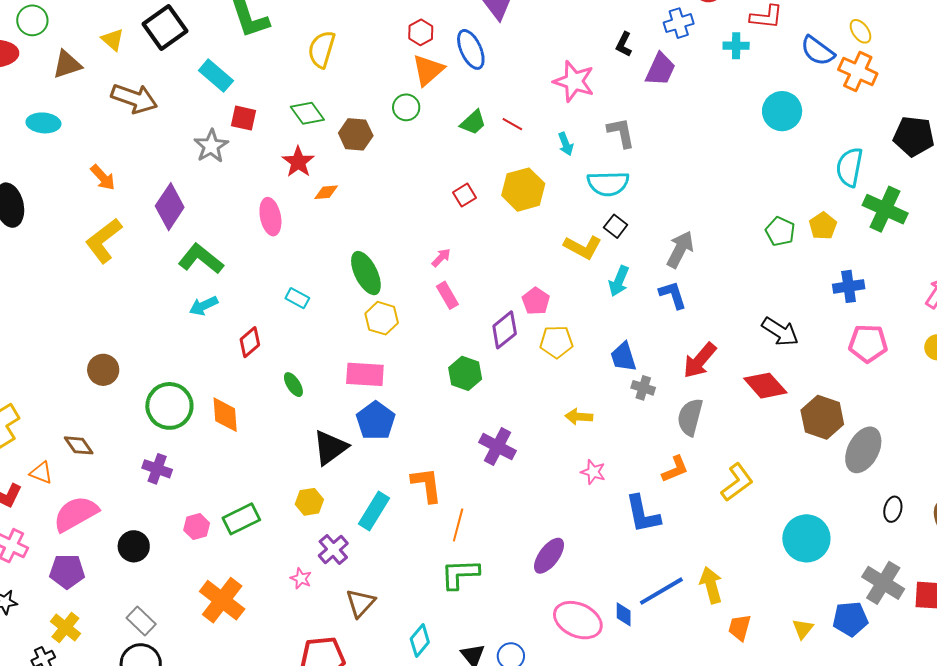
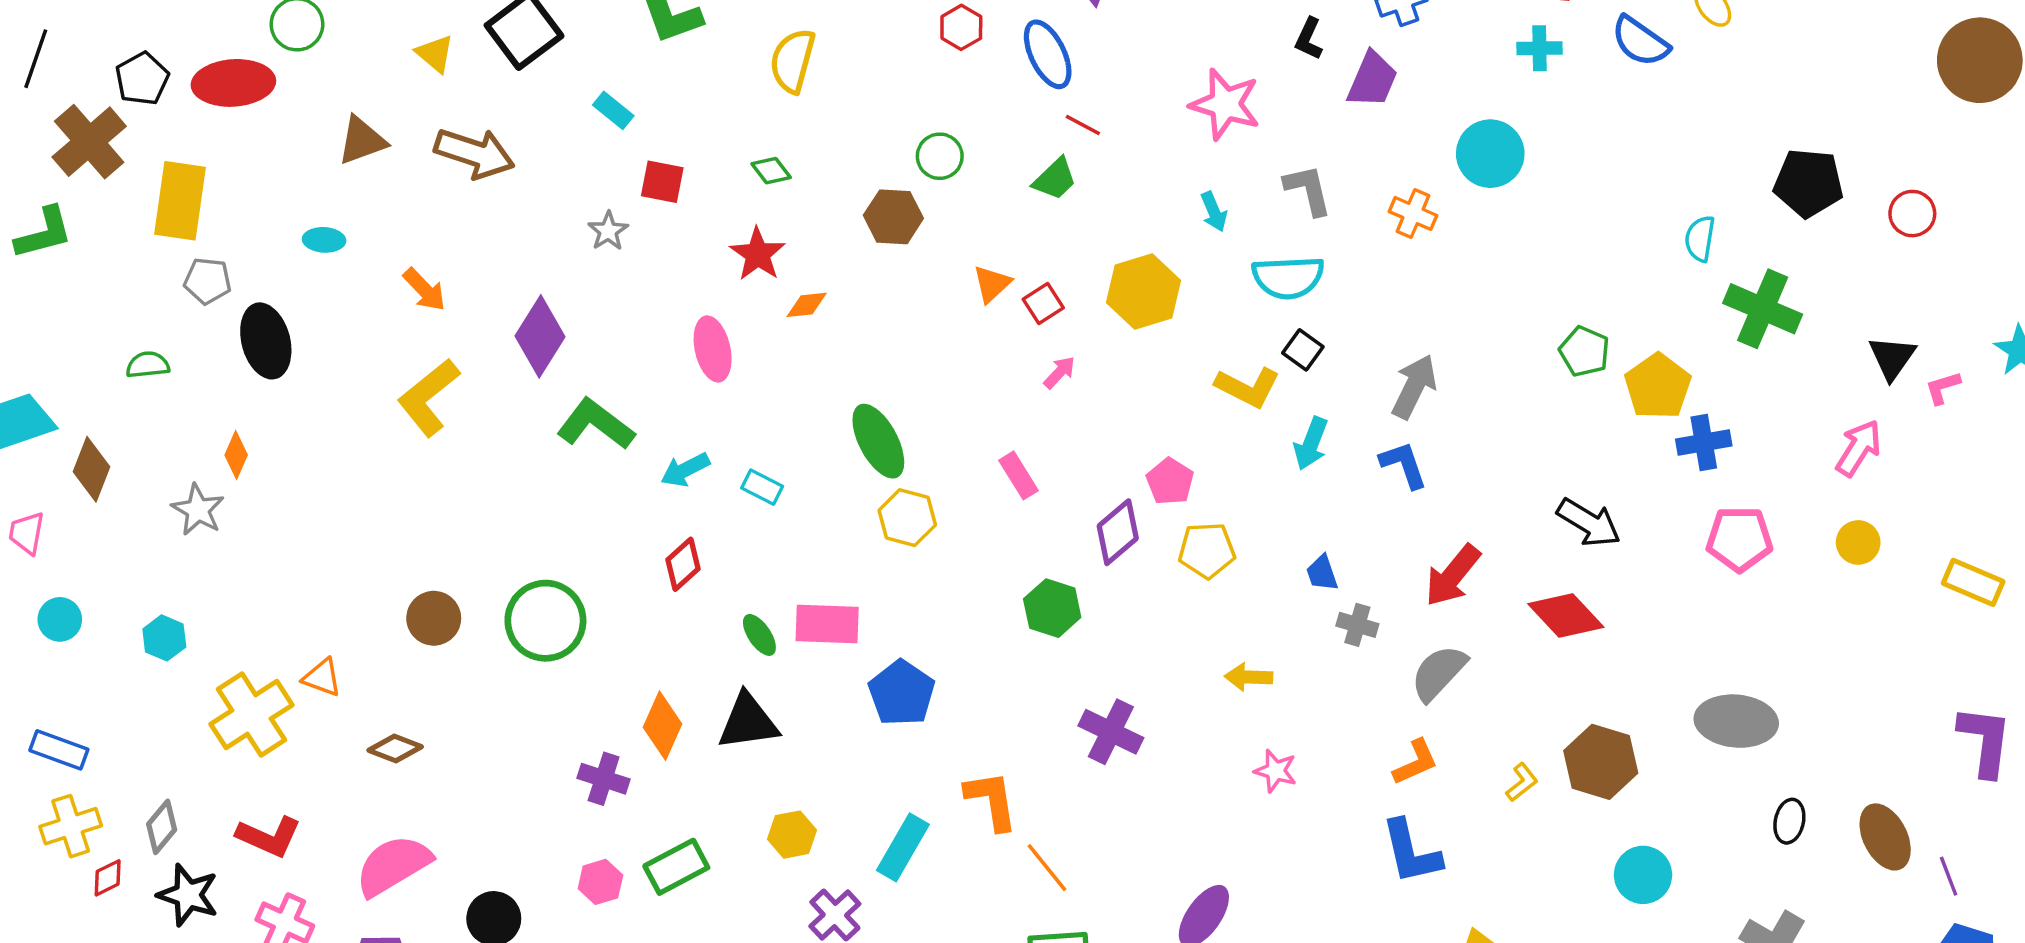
cyan cross: (736, 46) -> (1540, 48), moved
brown triangle: (67, 64) -> (362, 141), moved
orange triangle: (428, 70) -> (992, 284), moved, size x0.7
orange cross: (858, 72) -> (1413, 213), moved, size x0.7
cyan rectangle: (216, 76) -> (613, 110), size x0.7
cyan circle: (782, 111) -> (1490, 154), moved
green diamond: (307, 113) -> (771, 171), size x0.7
cyan ellipse: (43, 123) -> (324, 240), moved, size x0.7
red line: (512, 124) -> (1083, 125), moved
brown hexagon: (356, 134) -> (893, 217), moved
gray star: (211, 146) -> (608, 231), size x0.7
cyan semicircle: (850, 167) -> (1700, 239), size x0.7
yellow pentagon: (823, 226) -> (1658, 386), moved, size x1.4
pink arrow: (441, 258) -> (1059, 372), moved
cyan arrow: (204, 306) -> (685, 470), moved
blue trapezoid: (623, 357) -> (1322, 573), size x0.7
pink rectangle: (365, 374) -> (827, 624), moved
green circle: (169, 406) -> (545, 621), moved
orange diamond: (225, 415) -> (663, 726), moved, turned 30
gray semicircle: (690, 417) -> (1439, 673), turned 30
brown hexagon: (822, 417) -> (1601, 762), moved
brown diamond: (79, 445) -> (395, 749), turned -32
black triangle: (330, 447) -> (748, 722), moved, turned 30
gray ellipse: (863, 450) -> (1736, 721), turned 69
purple cross: (157, 469) -> (604, 779), moved
orange triangle: (41, 473) -> (322, 678), moved
yellow L-shape: (737, 482) -> (1522, 782), size x0.6
blue L-shape: (643, 514) -> (1411, 852), moved
orange line: (458, 525) -> (1047, 868), turned -52
cyan circle: (806, 538) -> (1643, 875), size x0.7

